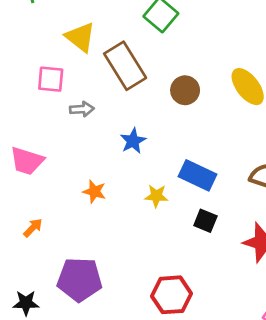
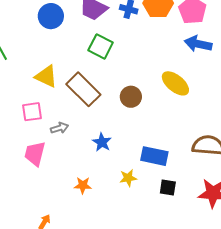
pink trapezoid: (27, 161) -> (35, 154), moved, turned 100

